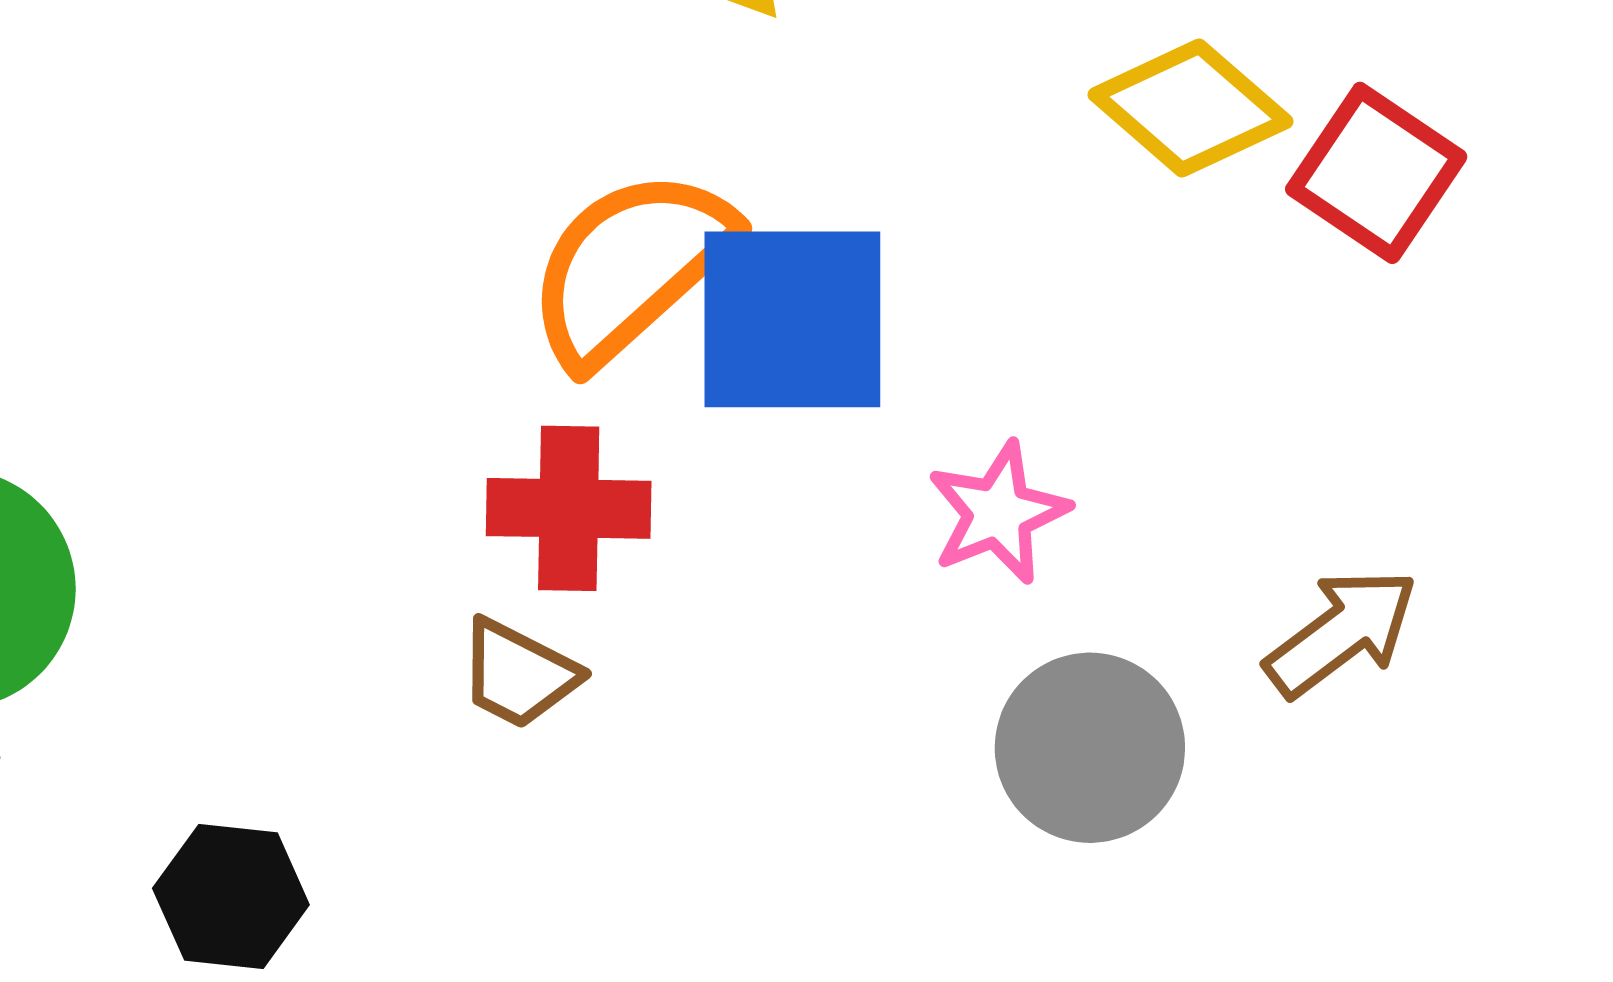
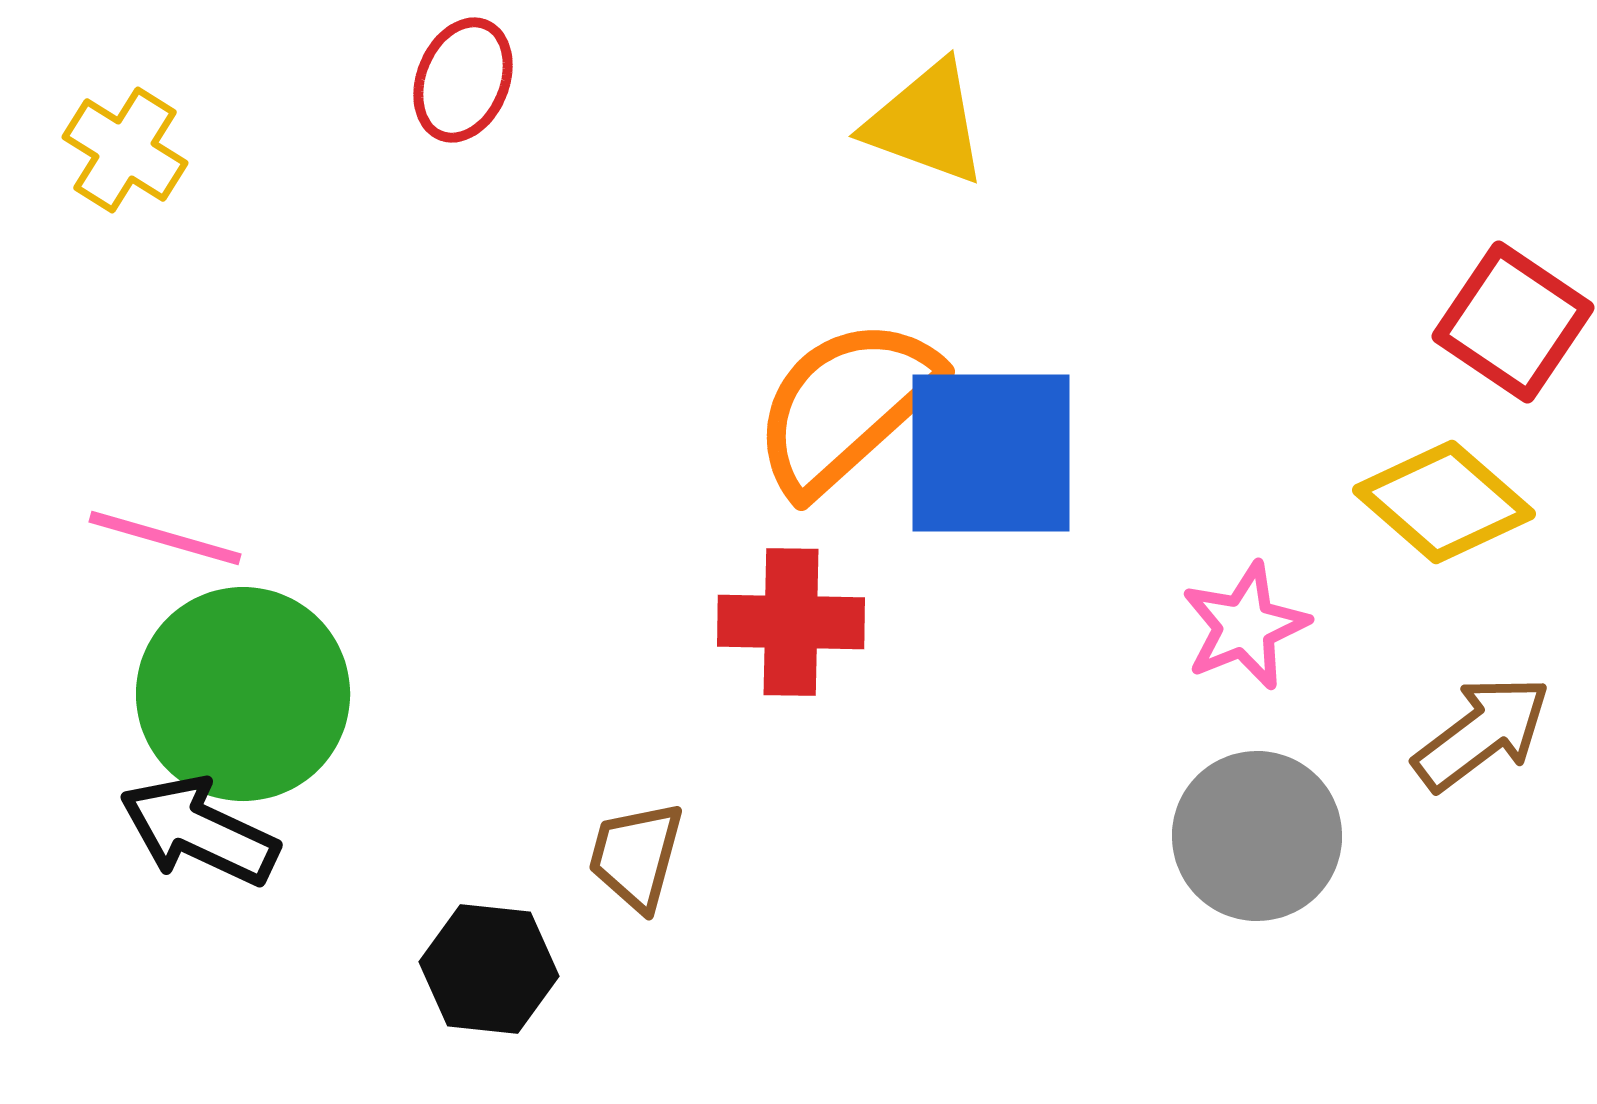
yellow diamond: (1191, 108) -> (1444, 502), moved
pink star: (998, 513) -> (1245, 626), moved
brown trapezoid: (518, 674) -> (636, 856), moved, turned 78

